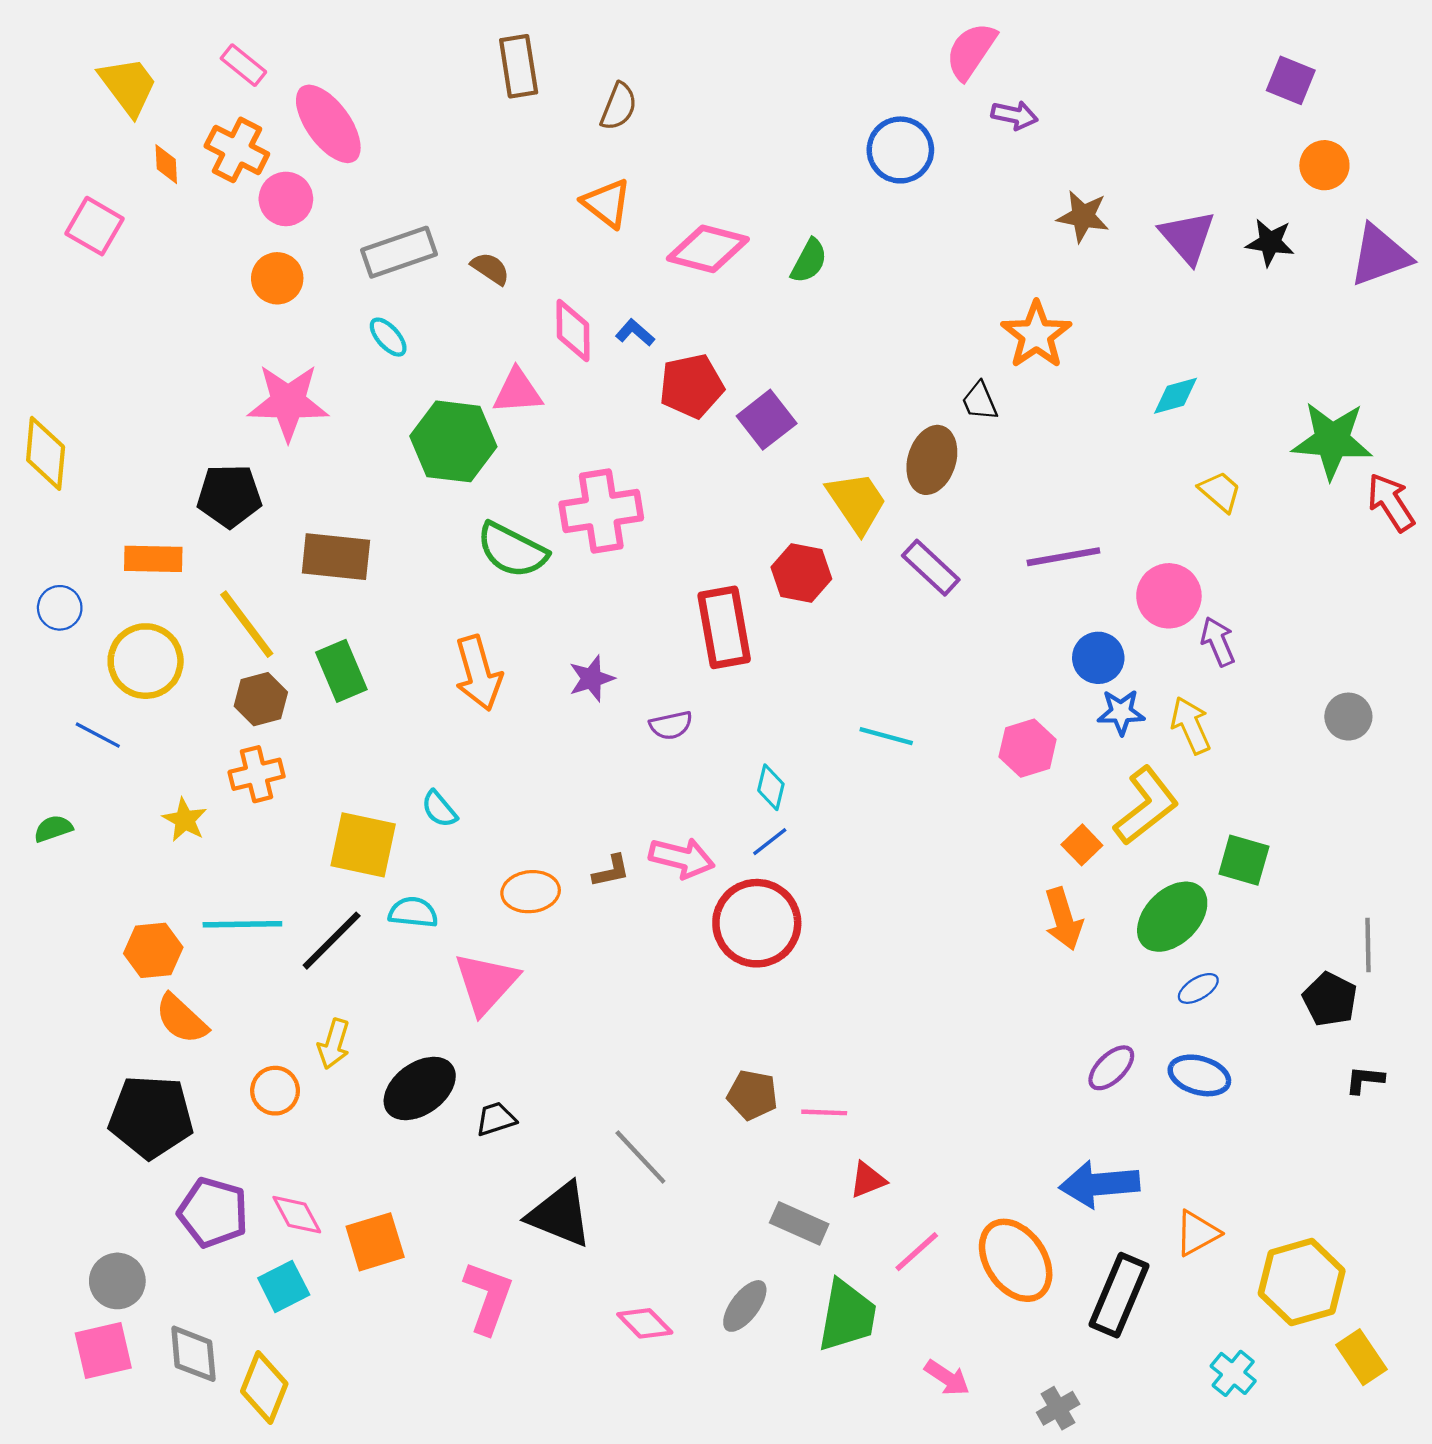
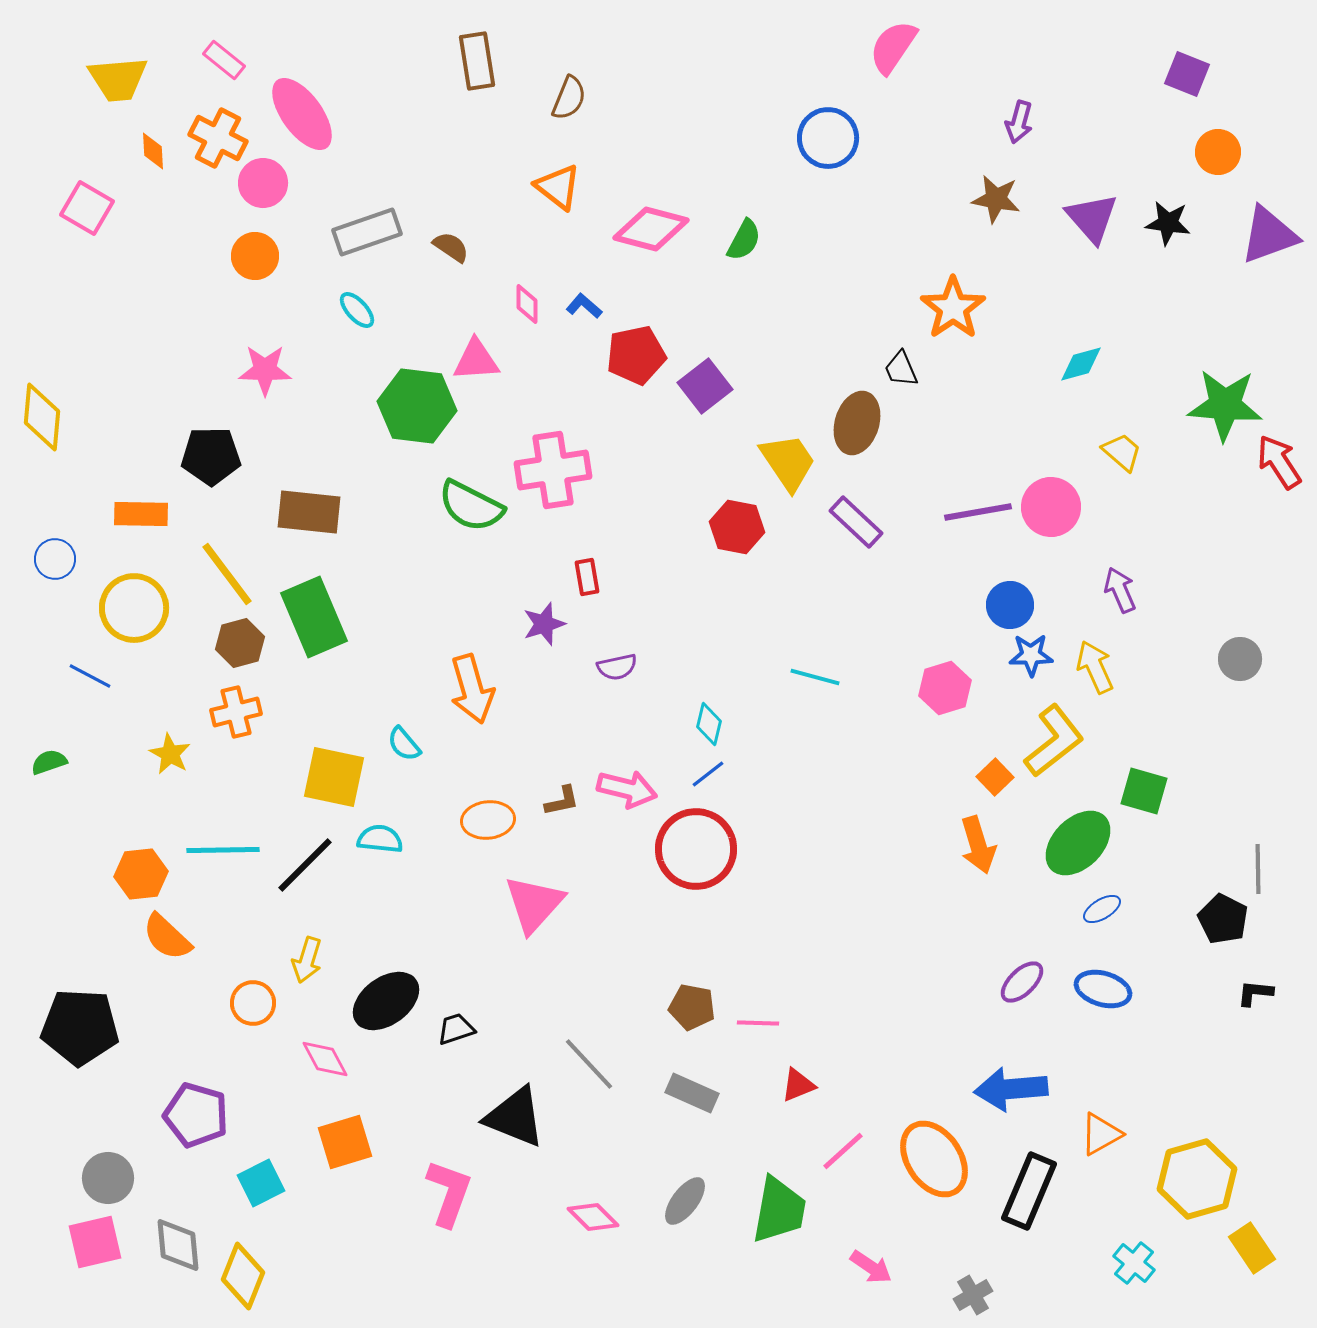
yellow trapezoid: (128, 86) -> (118, 79), turned 122
purple arrow: (1015, 115) -> (1019, 122), moved, turned 93
pink diamond: (573, 331) -> (527, 304), size x0.7
pink star: (288, 402) -> (265, 370), size x0.7
pink circle: (1169, 596) -> (1051, 507), moved
red rectangle: (724, 627) -> (587, 577), moved, size x0.5
green rectangle: (341, 671) -> (314, 617), size x1.4
orange arrow: (478, 673) -> (472, 689), moved
pink triangle: (486, 983) -> (534, 904), moved
black pentagon: (151, 1117) -> (80, 1027), moved
pink diamond: (297, 1215) -> (325, 1059), moved
gray rectangle: (799, 1223) -> (692, 1093), moved

